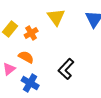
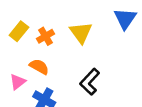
yellow triangle: (56, 17) -> (81, 33), moved

